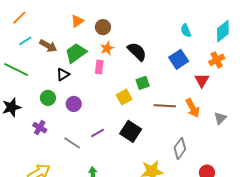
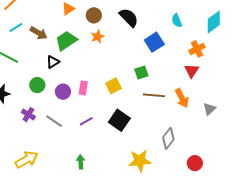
black semicircle: (137, 52) -> (129, 18), moved
blue square: (179, 59) -> (154, 42), moved
orange cross: (217, 60) -> (197, 49), moved
pink rectangle: (99, 67) -> (83, 88), moved
green square: (143, 83) -> (141, 73), moved
gray line: (72, 143) -> (54, 121), moved

